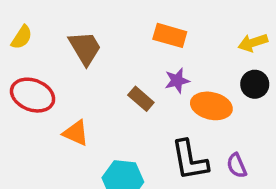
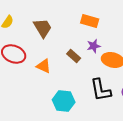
orange triangle: (76, 133) -> (44, 66), moved

